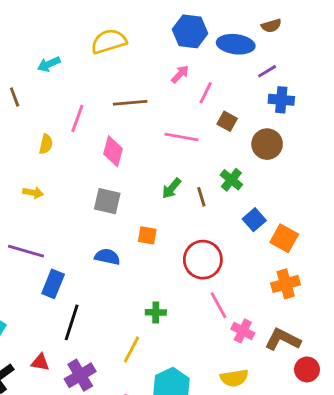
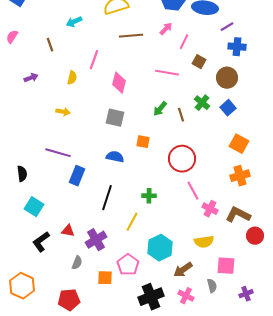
brown line: (130, 103) -> (131, 36), moved
blue square: (254, 220) -> (228, 108), moved
black line: (72, 322) -> (107, 198), moved

